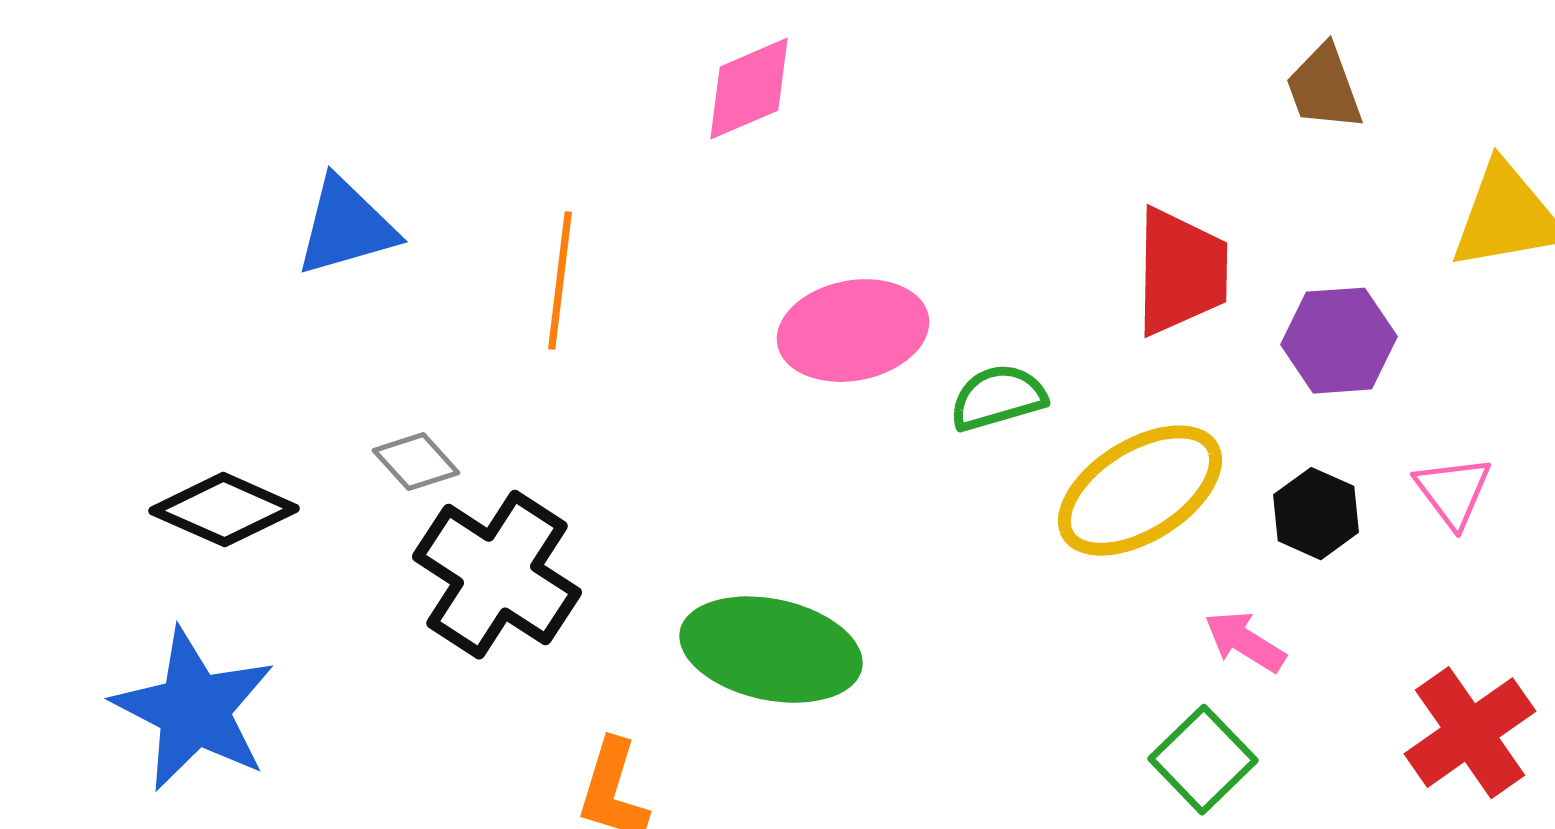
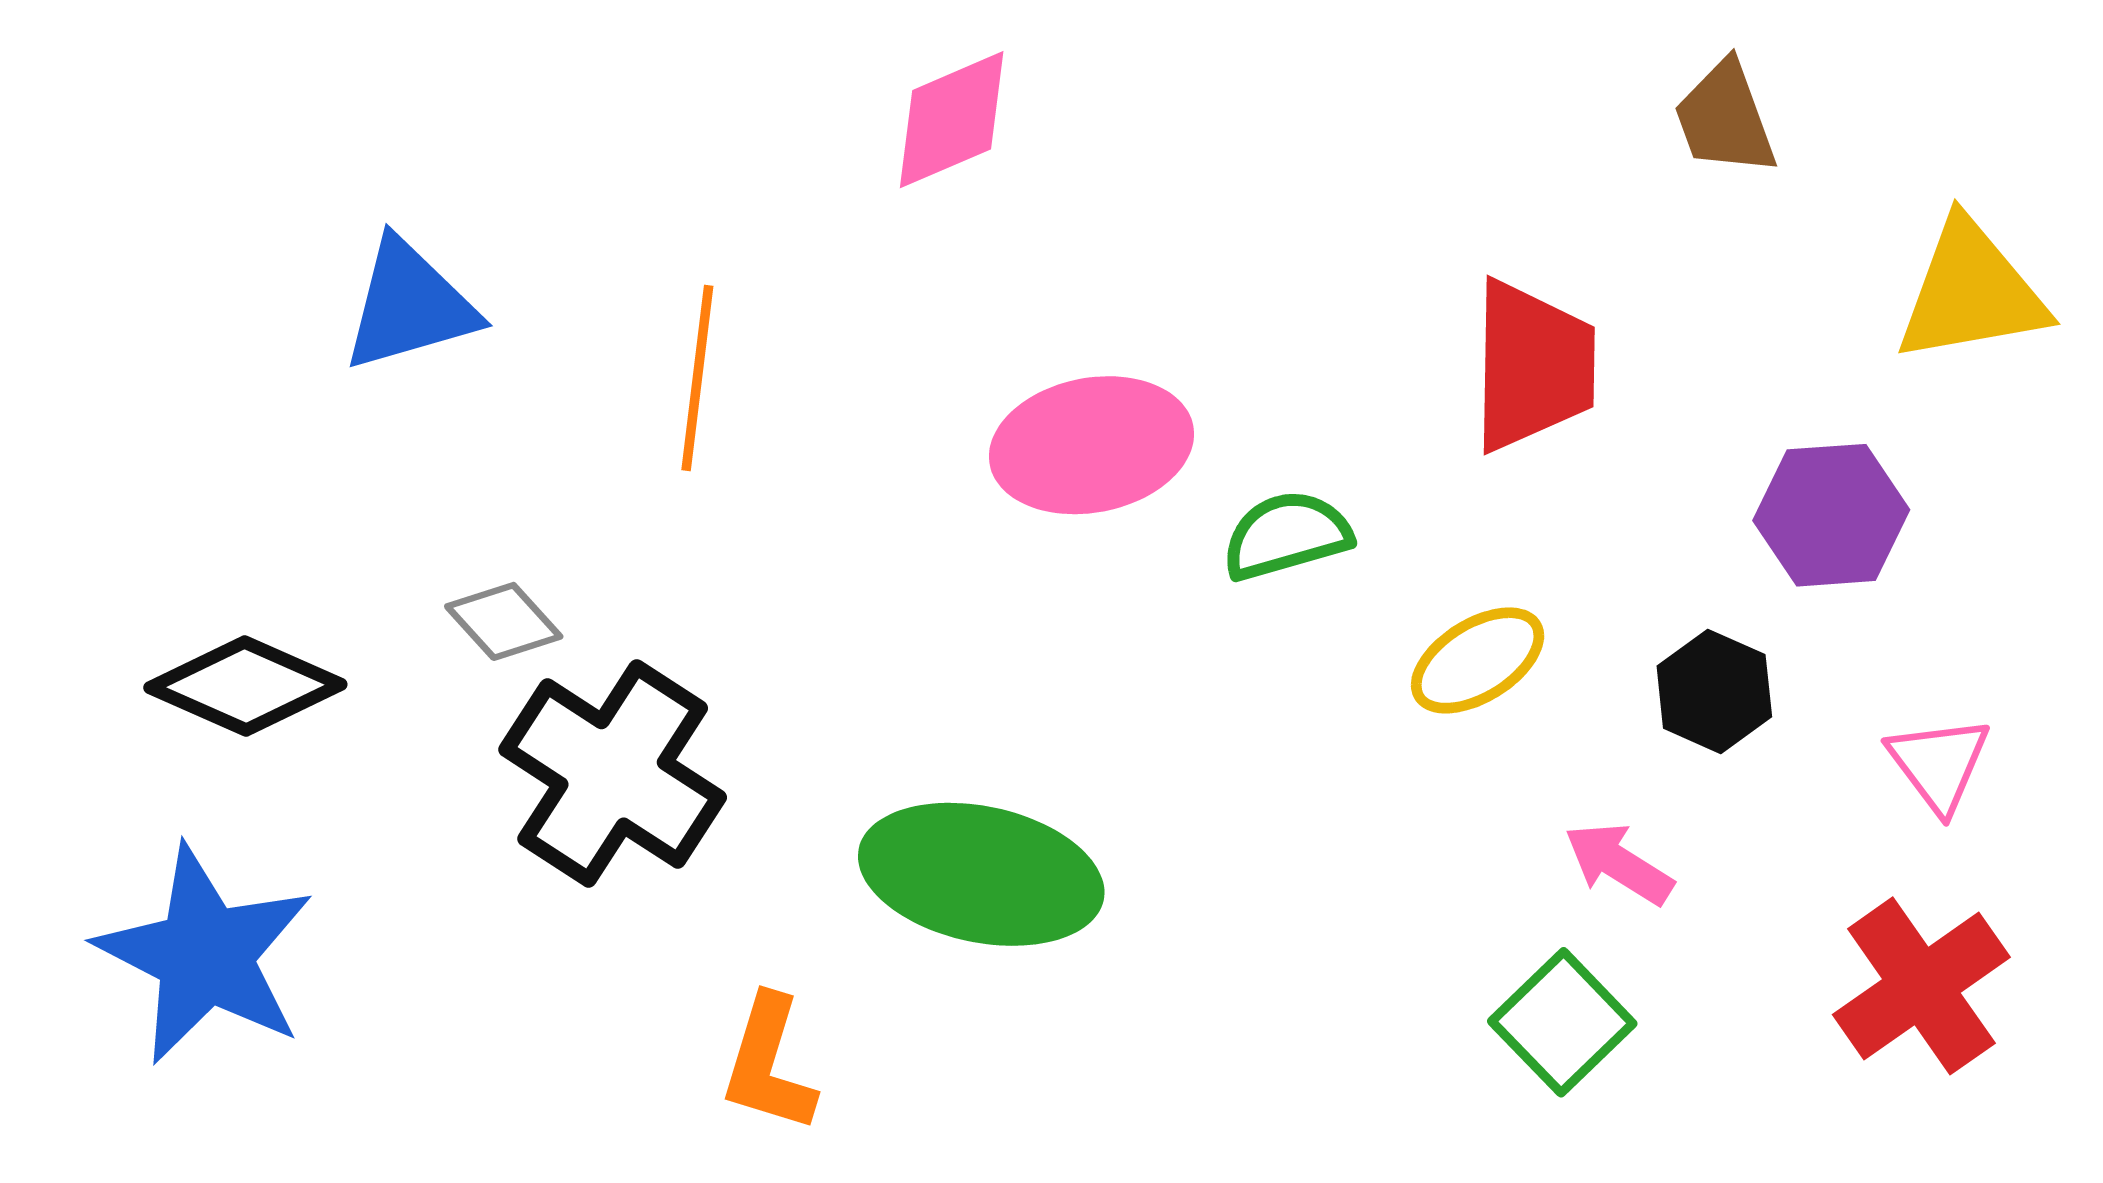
purple hexagon: (1339, 341) -> (1831, 515), moved
yellow ellipse: (1140, 491) -> (1478, 660), size x0.6
pink triangle: (1453, 492) -> (1939, 764), moved

